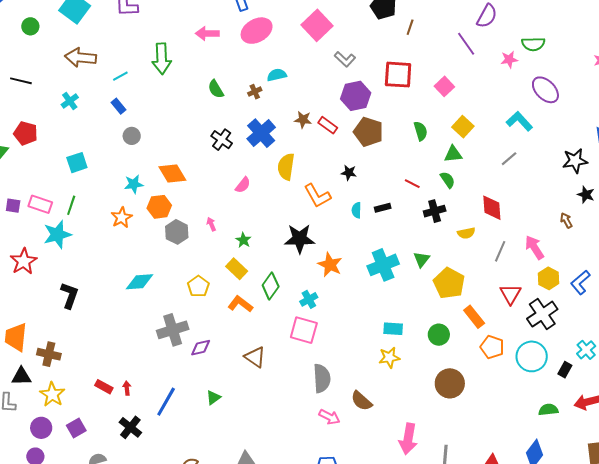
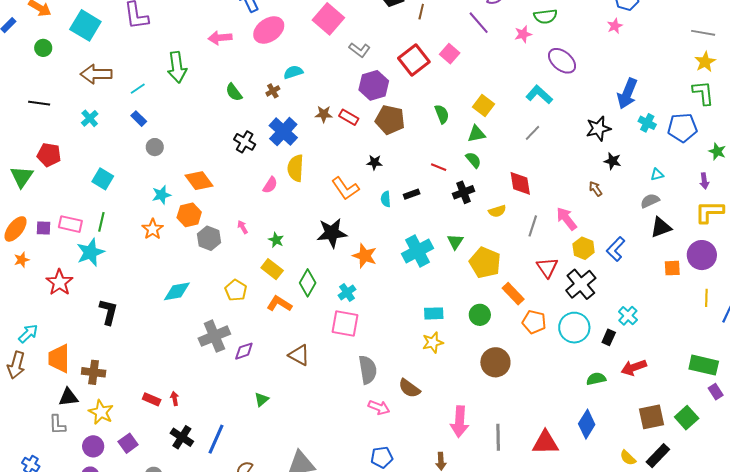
red square: (398, 75) -> (414, 60), turned -36
pink square: (444, 86) -> (450, 54), moved
cyan square: (77, 163) -> (103, 179), turned -35
yellow semicircle: (286, 167) -> (296, 168), moved
blue line: (166, 402) -> (216, 439), moved

